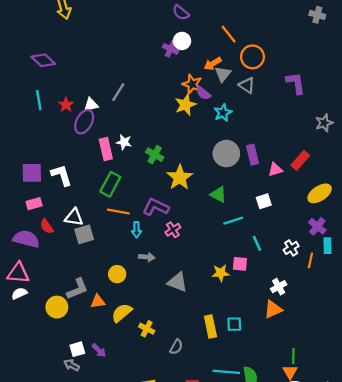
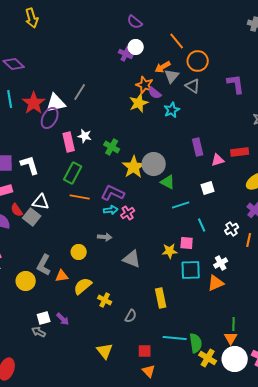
red star: (66, 105) -> (34, 103), size x1.6
white triangle: (91, 105) -> (56, 103), size x1.5
gray circle: (226, 154) -> (154, 164), moved
red rectangle: (300, 160) -> (240, 152), turned 42
cyan arrow: (136, 230) -> (111, 210), moved, turned -96
gray square: (84, 234) -> (32, 217), moved, turned -36
gray L-shape: (77, 289) -> (44, 265), turned 140
cyan square: (234, 324) -> (191, 270), moved, size x1.5

